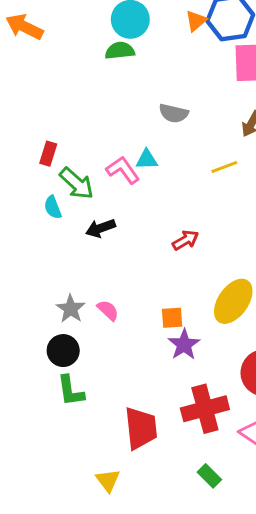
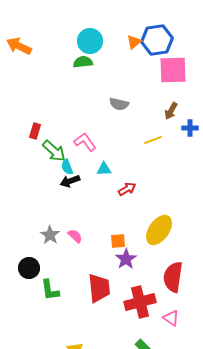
cyan triangle: (147, 160) -> (104, 169), moved
cyan semicircle: (53, 207) -> (67, 167), moved
black circle: (63, 351) -> (29, 268), moved
red trapezoid: (141, 428) -> (99, 288), moved

